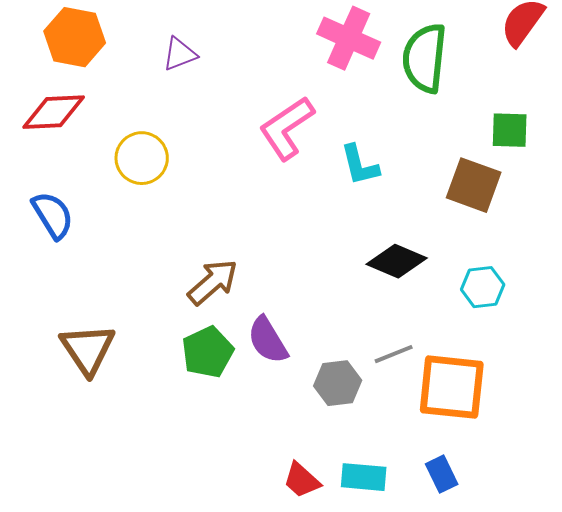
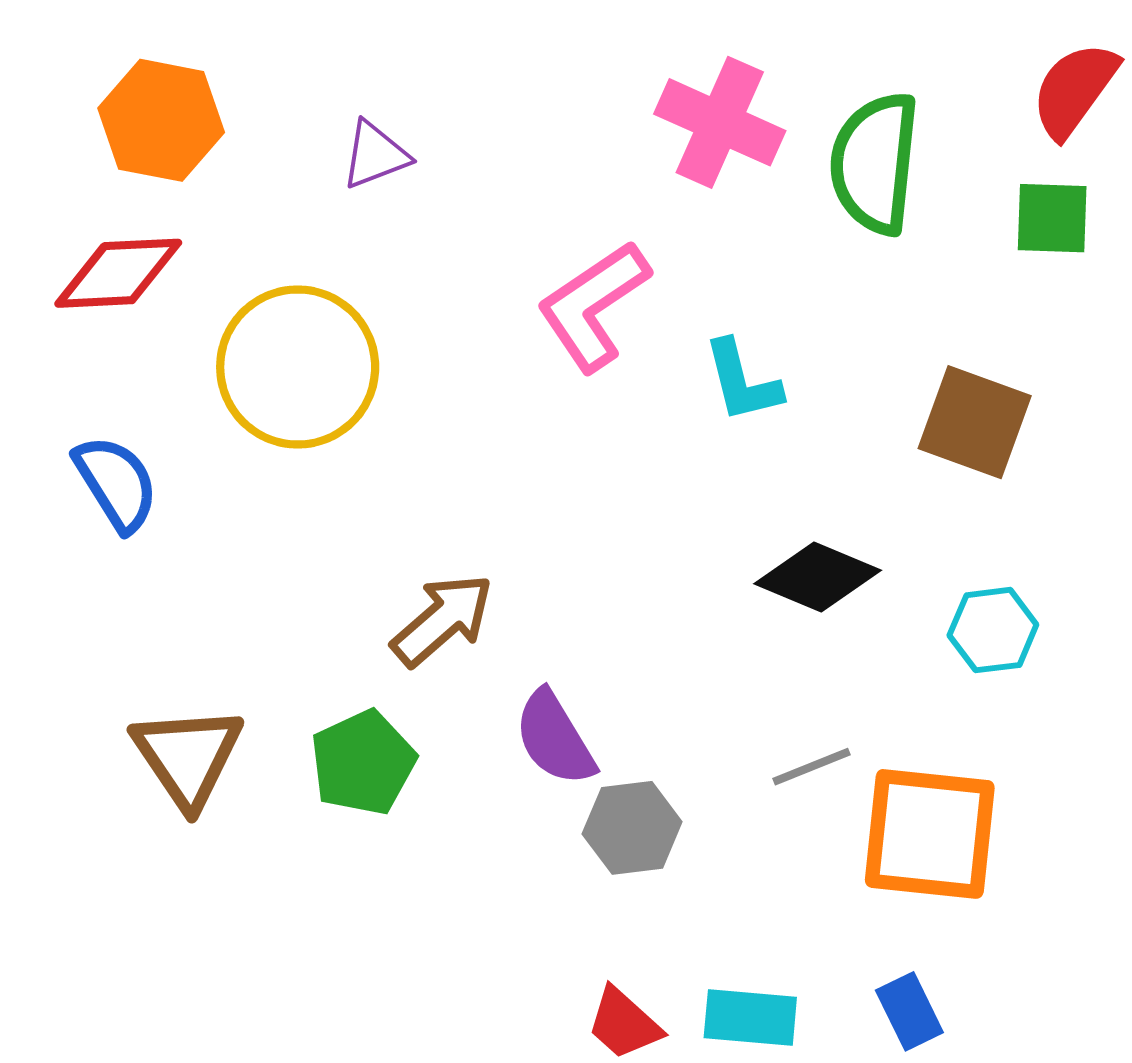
green square: (510, 130) -> (1052, 218), moved
yellow circle: (142, 158) -> (298, 367), size x1.5
green pentagon: (208, 352) -> (363, 763), moved
gray hexagon: (338, 383) -> (632, 828), moved

